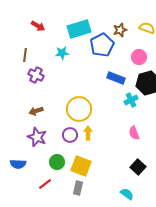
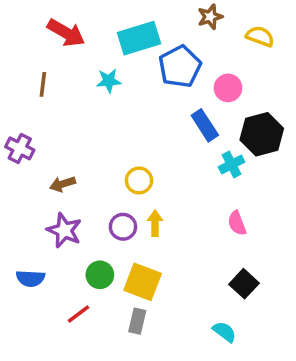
red arrow: (38, 26) -> (66, 33), size x1.5
brown star: (120, 30) -> (210, 17), moved
pink circle: (139, 57) -> (228, 88), moved
purple cross: (36, 75) -> (20, 148), moved
blue rectangle: (116, 78) -> (205, 125), turned 36
yellow circle: (79, 109) -> (139, 180), size x0.6

